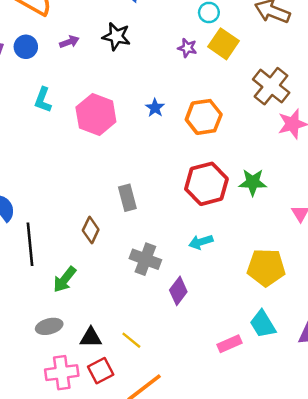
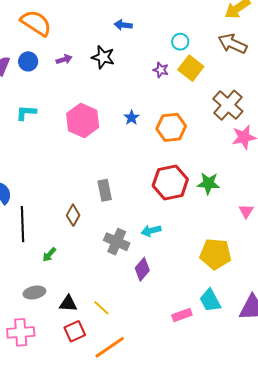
cyan L-shape: (43, 100) -> (26, 113), moved, turned 70
cyan arrow: (201, 242) -> (151, 231), moved
green arrow: (65, 279) -> (49, 255), size x0.7
pink cross: (62, 373) -> (21, 332), moved

